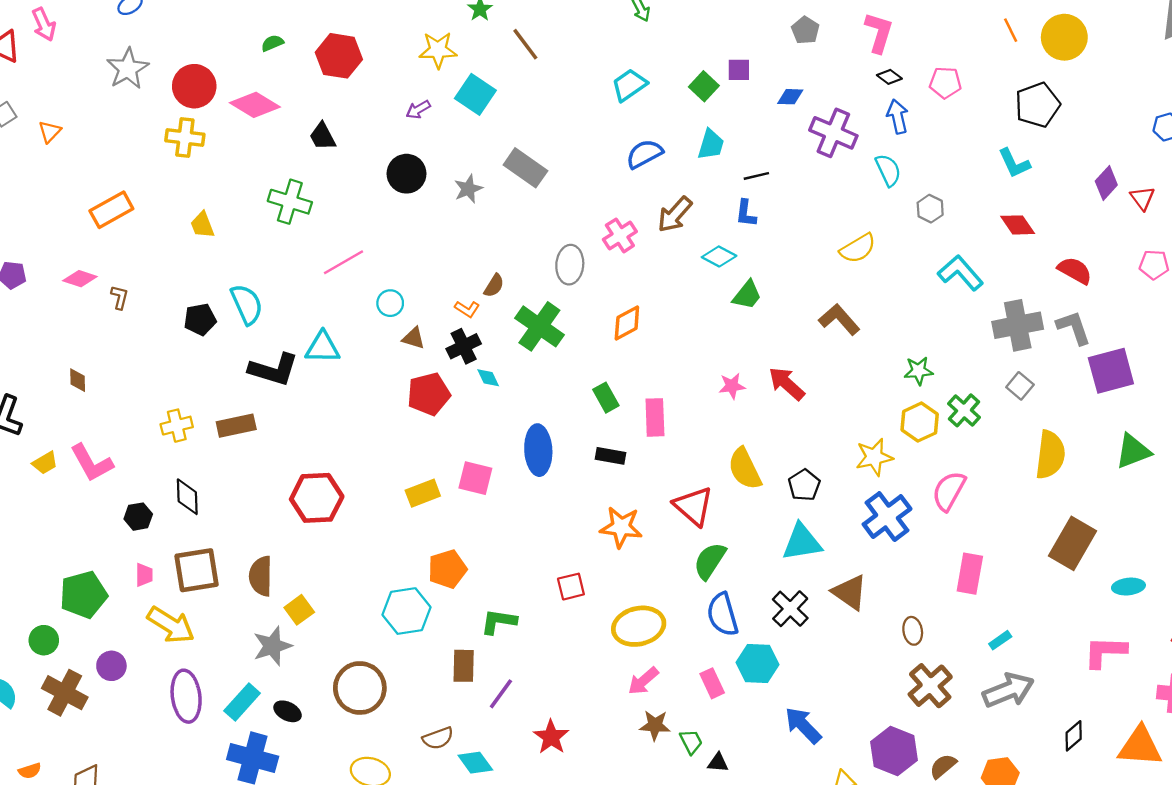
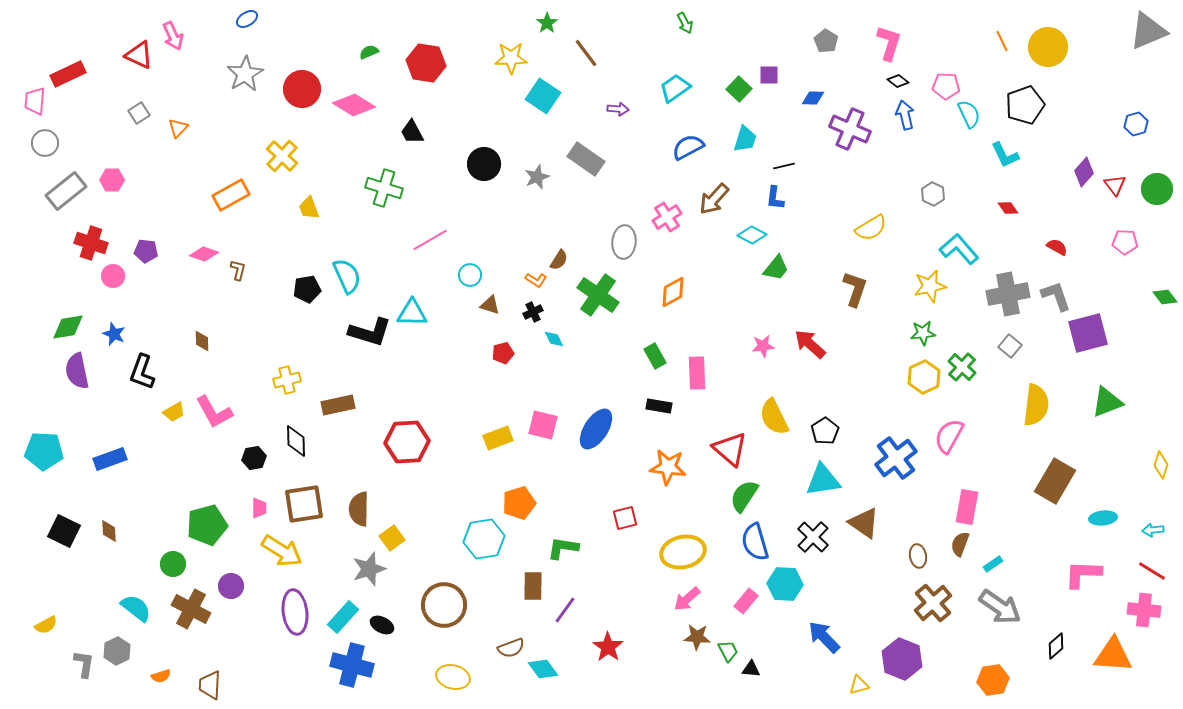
purple arrow: (418, 110) -> (618, 109), moved, turned -145
yellow cross: (185, 138) -> (282, 156), moved, turned 36
cyan semicircle: (888, 170) -> (969, 114), moved
red diamond: (1018, 225) -> (1008, 208), size x0.7
red semicircle: (1075, 270) -> (1057, 247), size x0.7
brown L-shape: (839, 319) -> (855, 289), turned 60
black cross: (464, 346) -> (533, 312), size x0.7
red pentagon: (429, 394) -> (503, 353), size x0.6
brown rectangle: (236, 426) -> (338, 405), moved
blue ellipse: (538, 450) -> (596, 429), moved, turned 36
yellow star: (874, 457) -> (930, 286), moved
pink rectangle: (712, 683) -> (746, 601), turned 65
gray arrow: (1008, 690) -> (1000, 607), turned 57
brown semicircle: (943, 766) -> (960, 544), moved, turned -30

